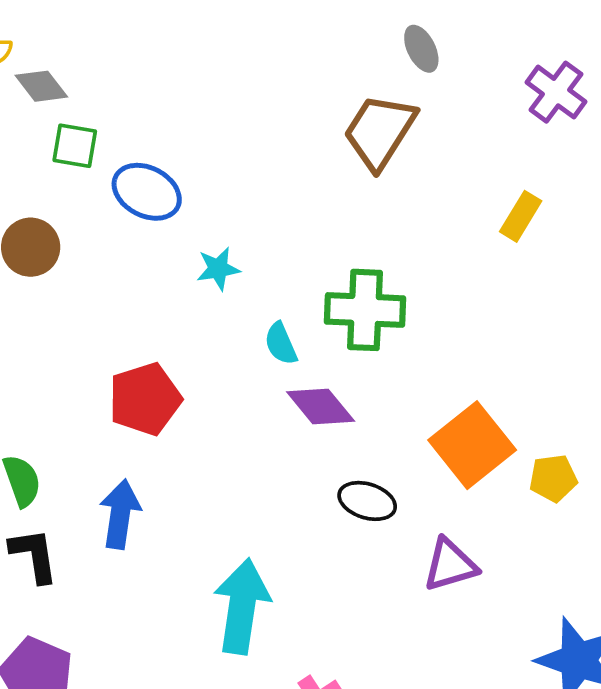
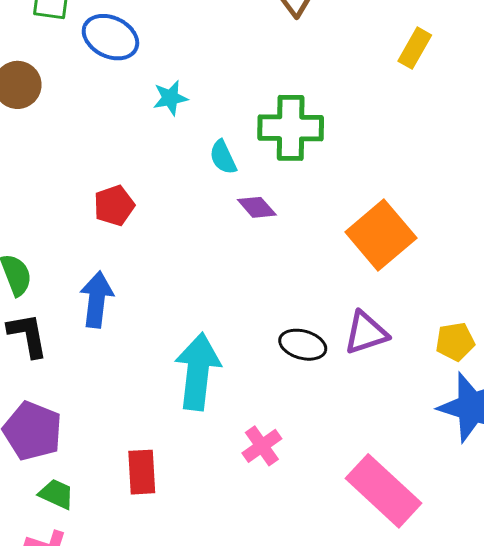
red pentagon: (145, 399) -> (114, 206), size x0.7
purple diamond: (321, 407) -> (257, 207), size x0.7
yellow pentagon: (553, 478) -> (455, 342), moved
black ellipse: (367, 501) -> (303, 345), moved

